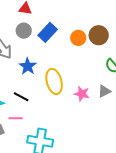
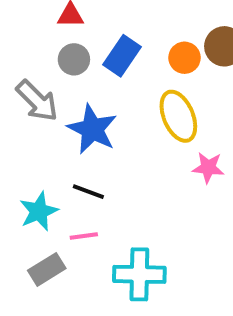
blue star: (28, 66) -> (92, 129), size x1.4
yellow ellipse: (54, 81) -> (178, 116), moved

